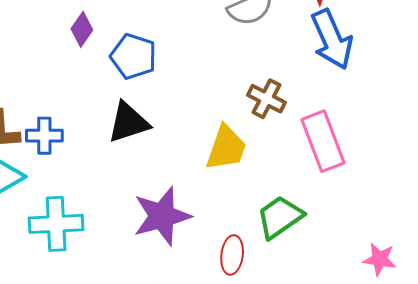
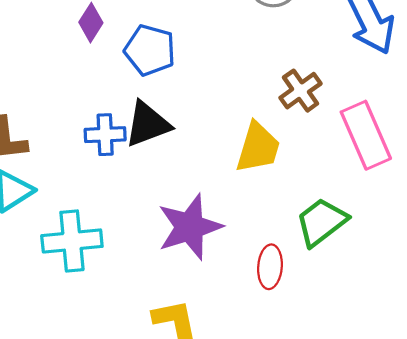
brown cross: (267, 99) -> (301, 91), turned 30
blue cross: (44, 136) -> (105, 135), moved

